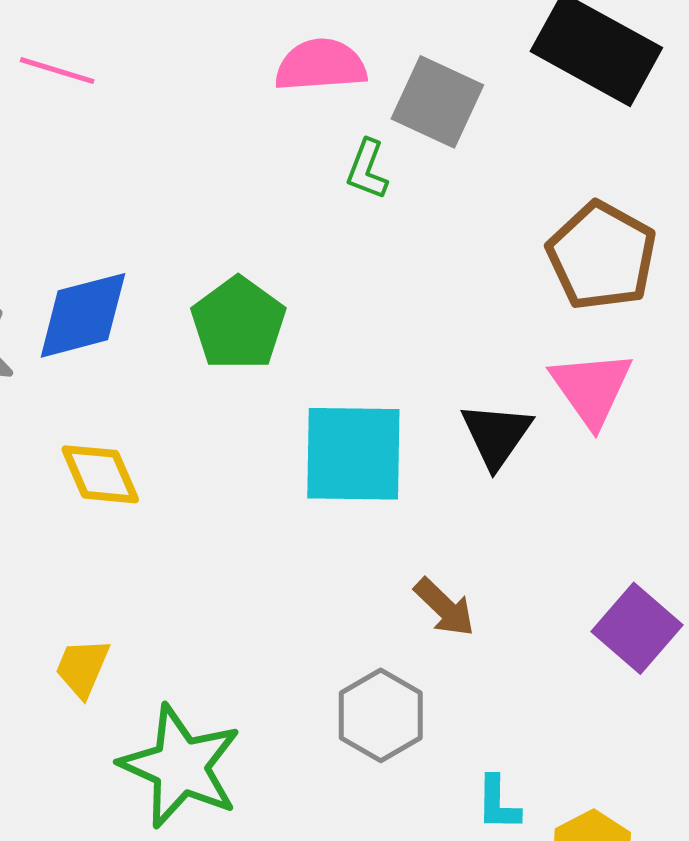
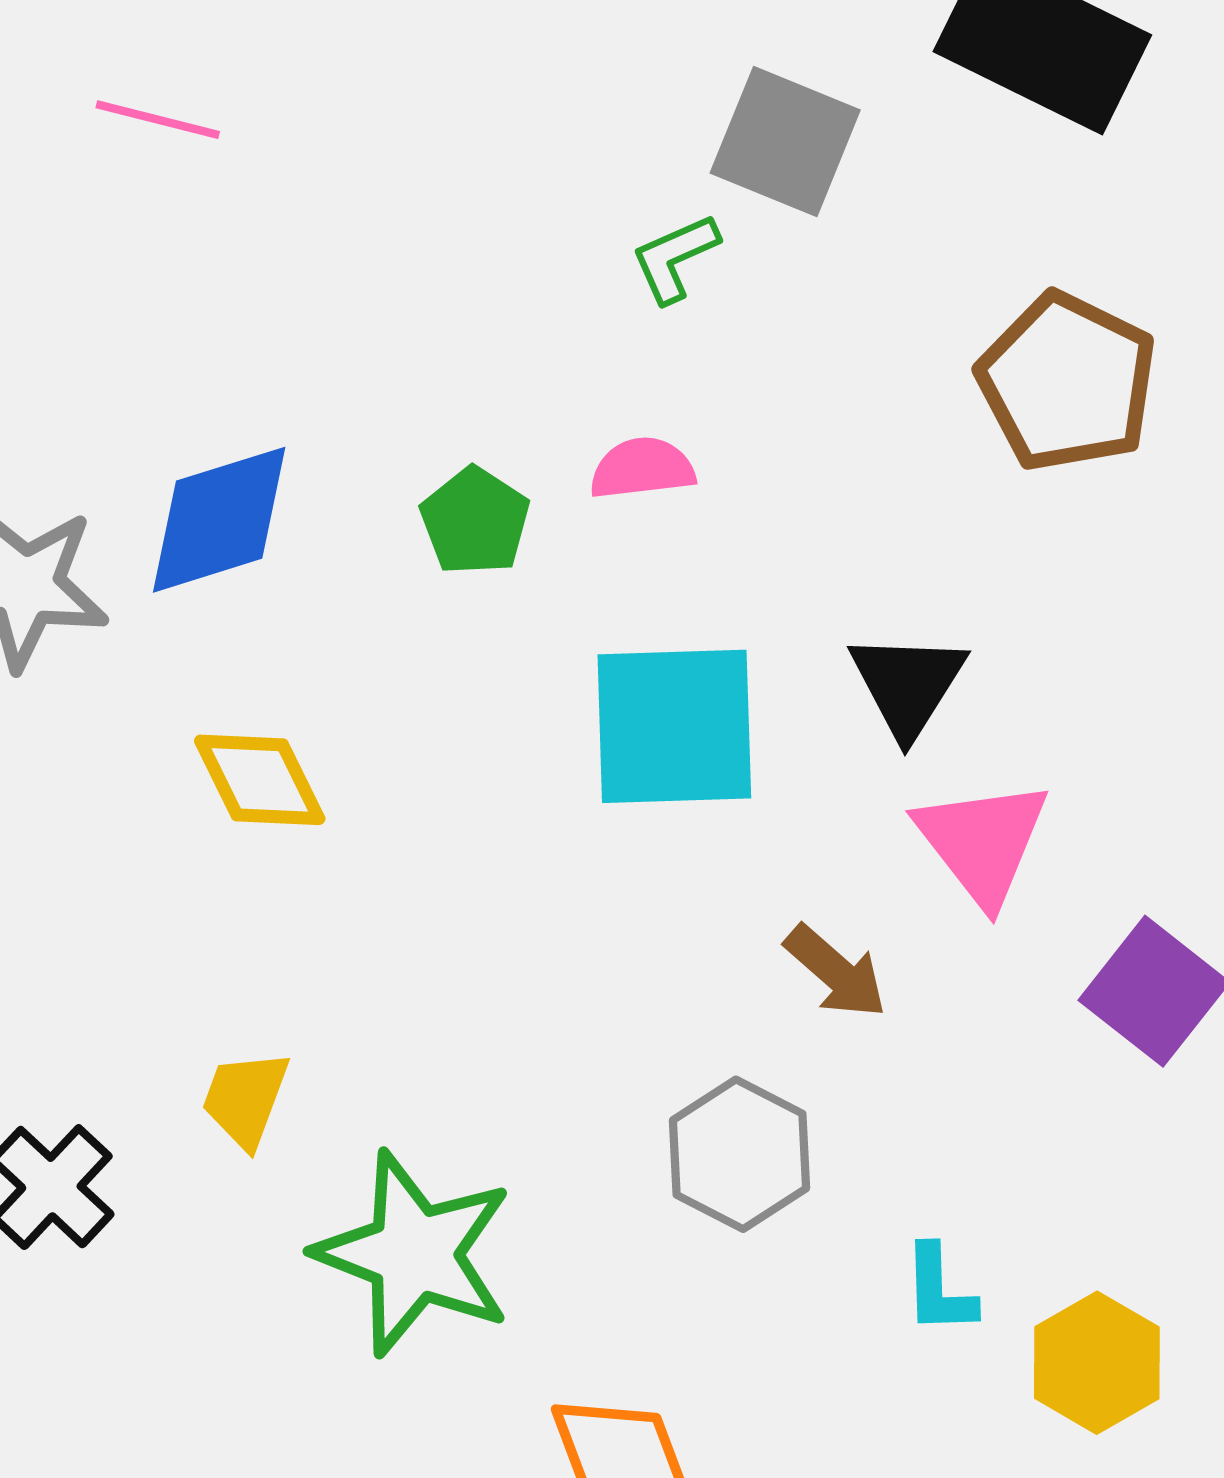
pink semicircle: (321, 65) -> (642, 468), moved, size x0.7
green L-shape: (367, 169) -> (675, 258), turned 48
green pentagon: (238, 323) -> (475, 521), size x0.7
pink triangle: (591, 388) -> (982, 842), moved

